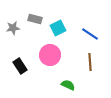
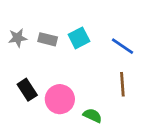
gray rectangle: (35, 19) -> (48, 39), moved
pink circle: (50, 55) -> (60, 99), moved

